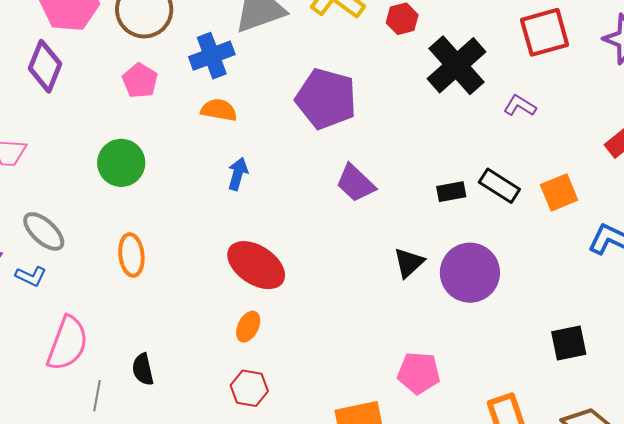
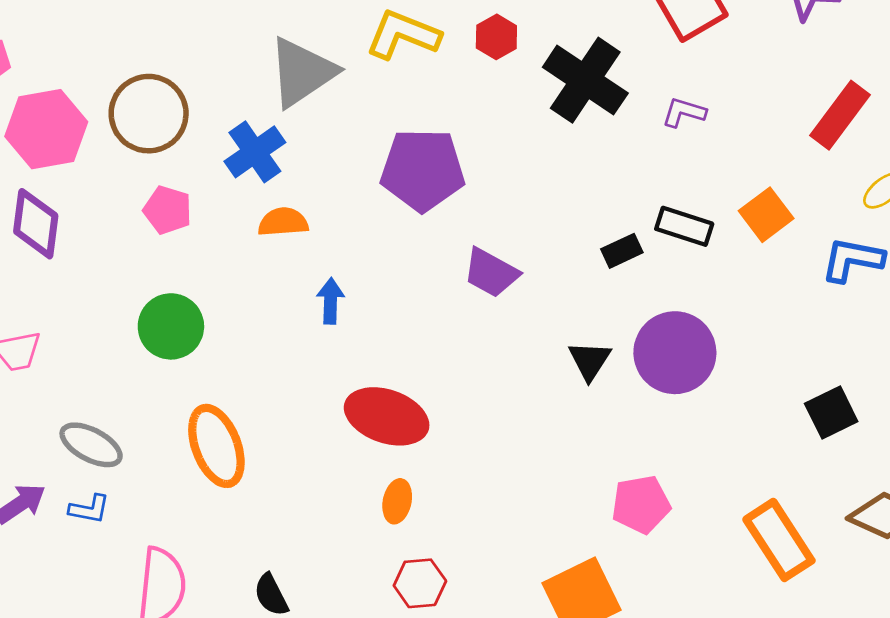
orange ellipse: (131, 255) -> (216, 446), size x1.4

